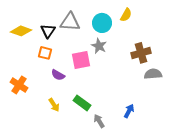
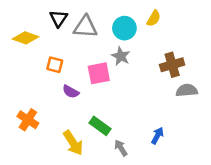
black triangle: (48, 31) -> (58, 18), moved
orange cross: (19, 85) -> (28, 120), moved
yellow arrow: (54, 105) -> (73, 143), moved, size x1.5

